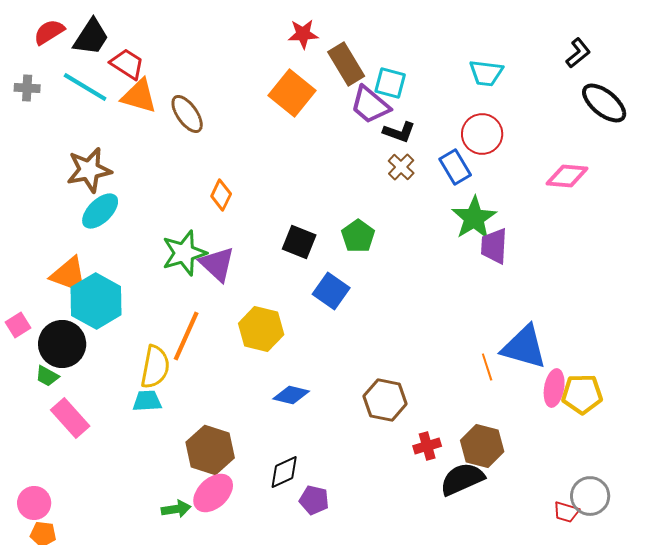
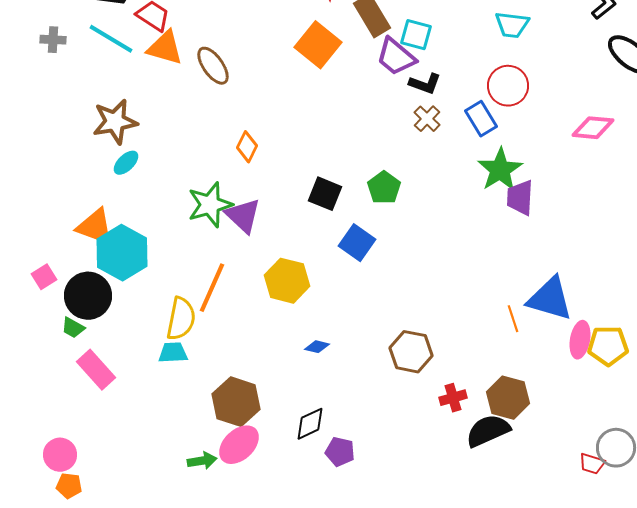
cyan ellipse: (100, 211) -> (126, 163), size x0.7
blue diamond: (291, 395) -> (317, 347), size x0.7

